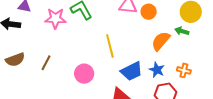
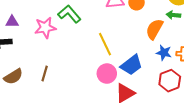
blue star: (157, 70) -> (164, 53), moved
pink circle: (84, 74) -> (107, 74), moved

